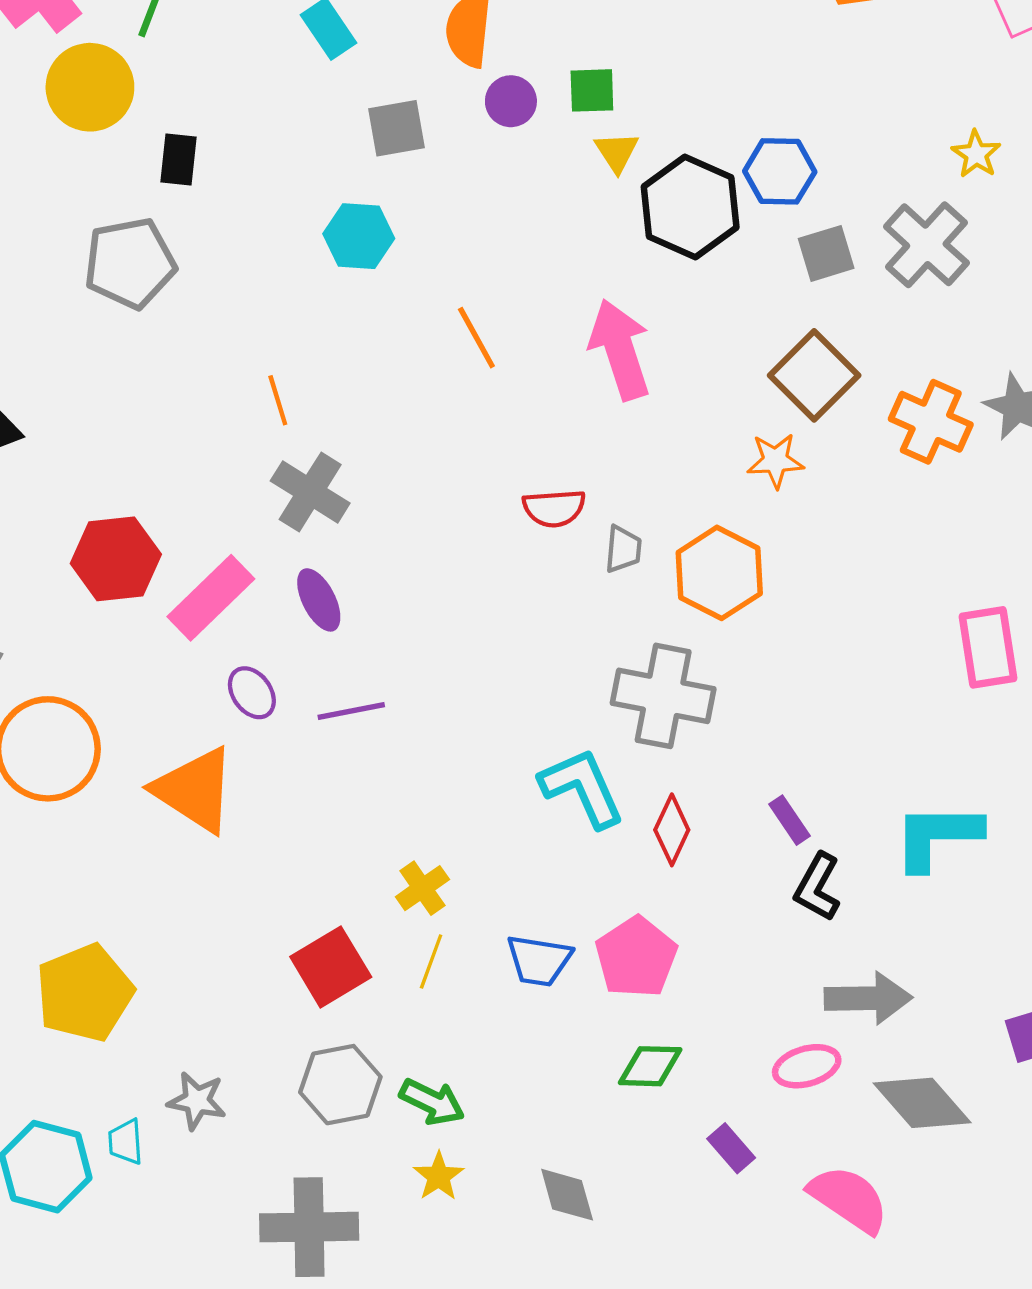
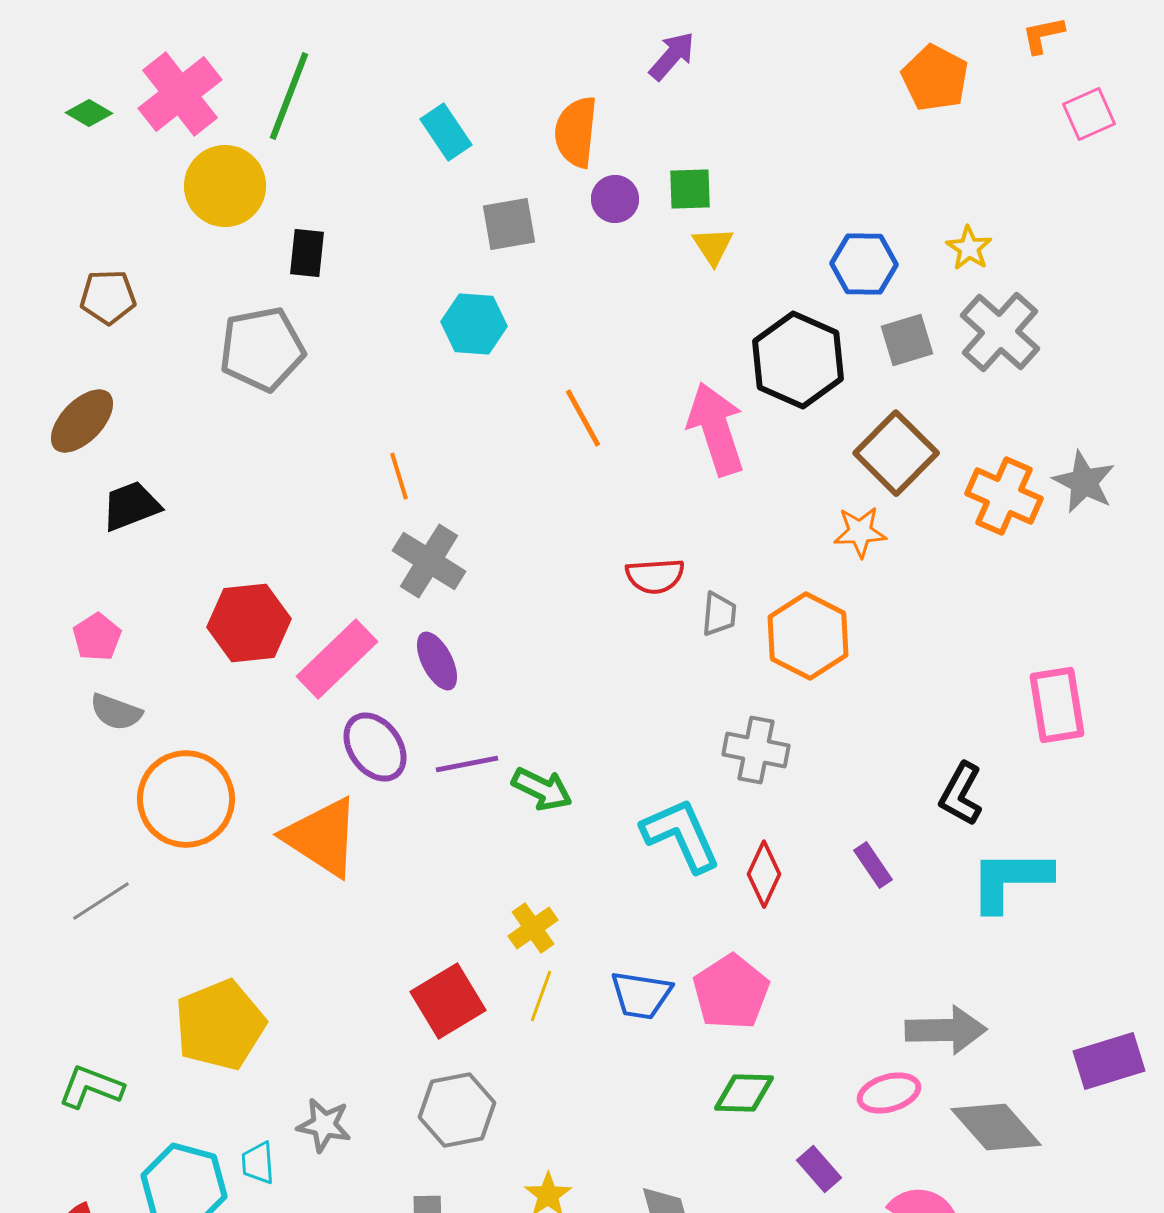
yellow star: (976, 154) -> (969, 248), moved
black hexagon: (690, 207) -> (798, 360), moved
purple ellipse: (252, 693) -> (375, 747), size x1.4
gray cross: (663, 696) -> (756, 750), size x0.7
black L-shape: (817, 887) -> (961, 794), moved
green arrow: (432, 1102) -> (542, 789), moved

